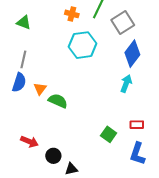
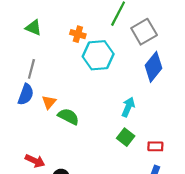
orange cross: (72, 14) -> (78, 34), moved
cyan arrow: (126, 84) -> (128, 107), moved
green square: (109, 134) -> (126, 137), moved

